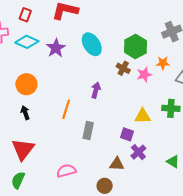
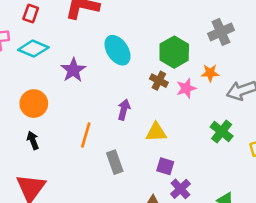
purple star: (56, 48) -> (73, 70), moved
green cross: (171, 108) -> (222, 132), turned 36
yellow triangle: (143, 116) -> (156, 132), moved
gray rectangle: (88, 130) -> (115, 162), turned -30

